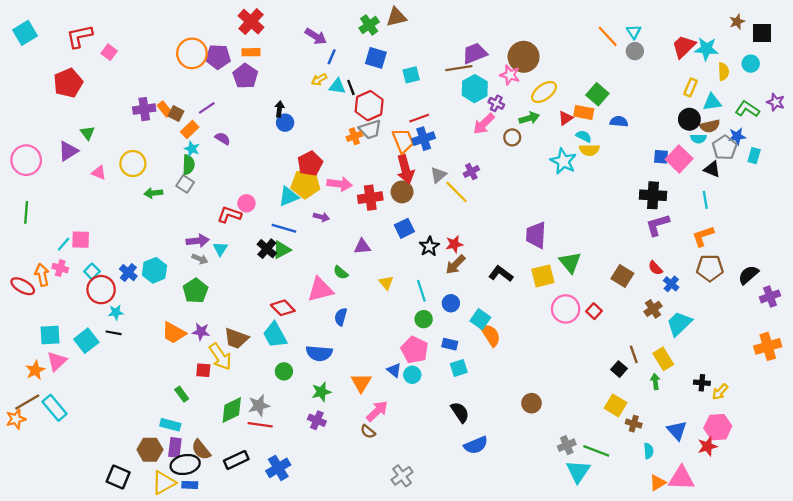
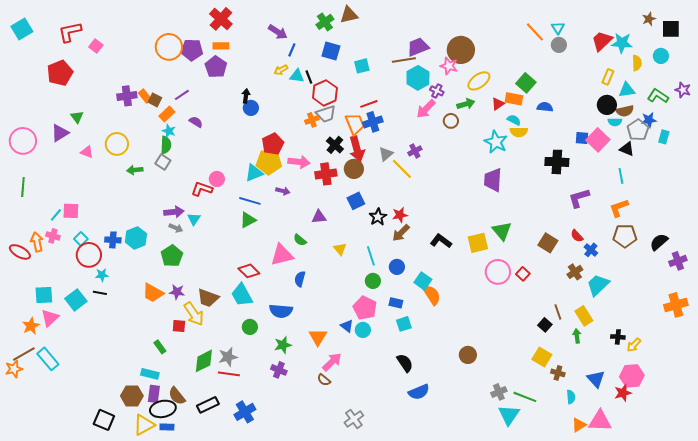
black cross: (653, 195) -> (557, 162), moved
purple trapezoid: (536, 235) -> (493, 180), moved
black cross: (267, 249) -> (335, 145), moved
blue cross: (128, 273) -> (113, 240), turned -35

